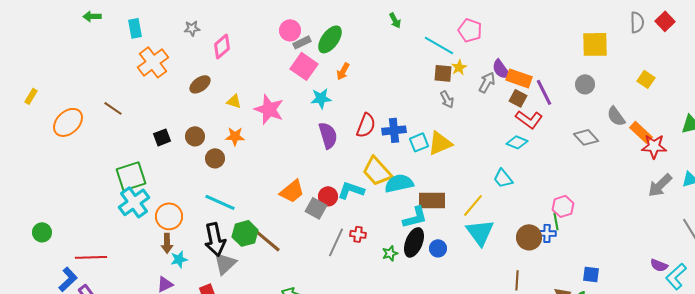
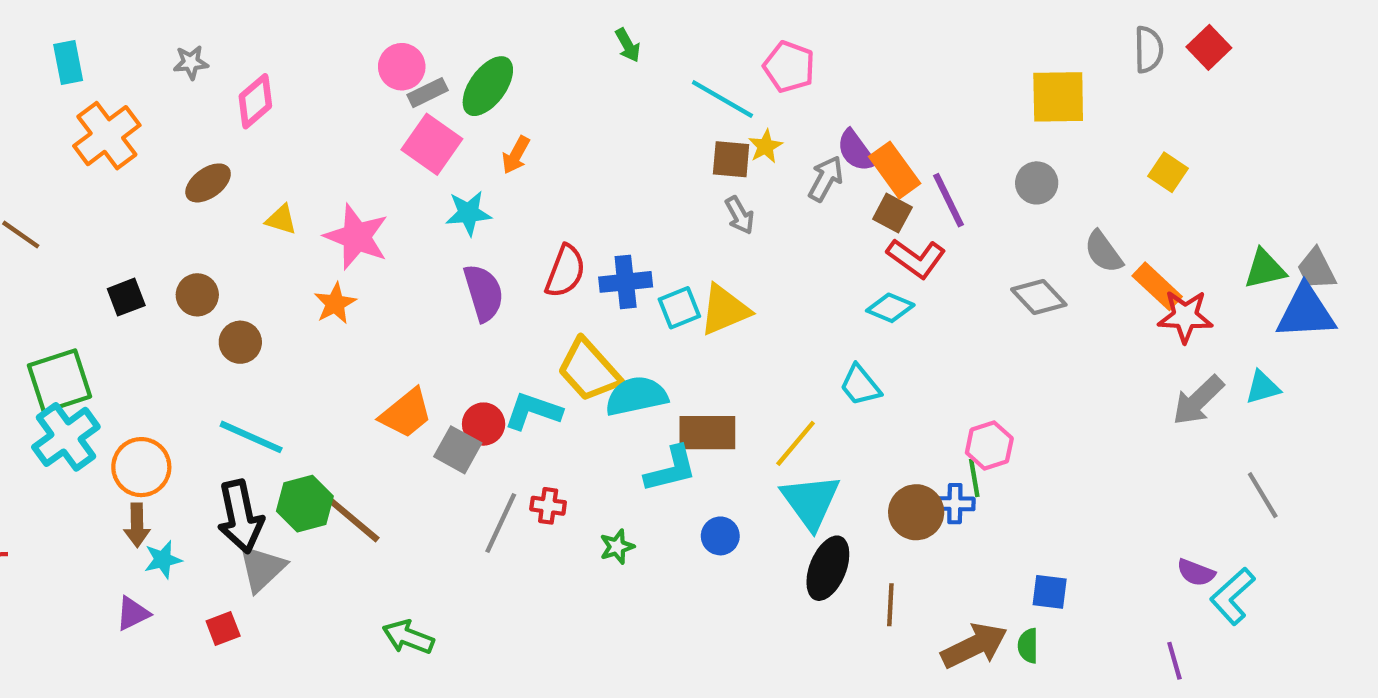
orange rectangle: (519, 78) -> (895, 170), turned 35
orange star: (235, 136) -> (335, 303), moved, turned -30
black ellipse: (414, 242) -> (828, 568), moved

